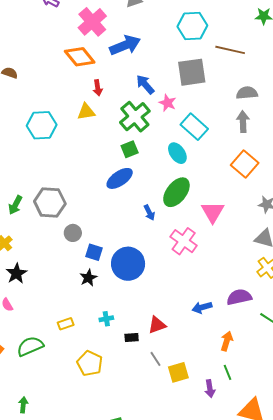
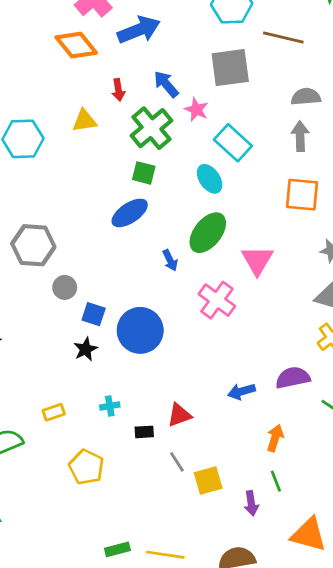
red arrow: (98, 88) -> (118, 90), moved
green square: (130, 149) -> (144, 173), turned 36
orange square: (245, 164) -> (302, 195), turned -36

